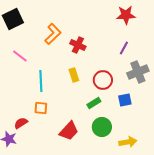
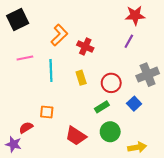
purple line: (124, 48) -> (129, 41), moved
pink line: (20, 56) -> (25, 58), turned -49
cyan line: (41, 81) -> (51, 70), moved
blue square: (125, 100) -> (134, 104), turned -32
red trapezoid: (69, 131) -> (76, 136), turned 80

